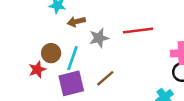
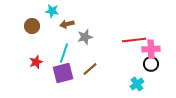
red line: (138, 30) -> (134, 40), moved
brown circle: (51, 53) -> (32, 26), moved

